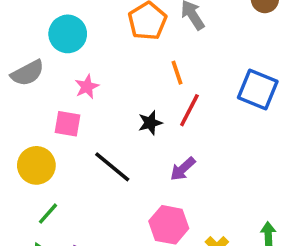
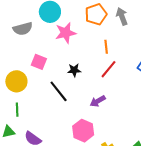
pink star: (87, 87) -> (66, 33), moved, size x1.5
black star: (150, 123) -> (74, 70), moved
green line: (48, 214) -> (17, 110), turned -56

